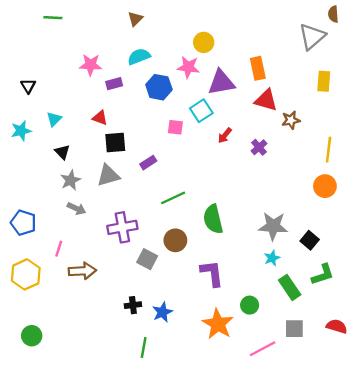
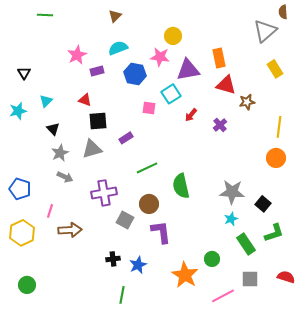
pink star: (91, 65) -> (77, 55), turned -30
yellow rectangle: (324, 81) -> (275, 69), turned -36
purple L-shape: (212, 273) -> (161, 232), moved

